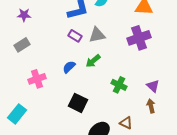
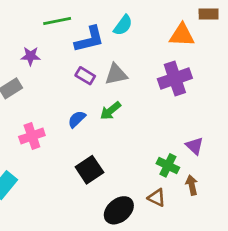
purple star: (24, 15) -> (31, 56), moved
green cross: (119, 85) -> (168, 165), moved
black square: (78, 103) -> (89, 170), turned 30
brown arrow: (151, 106) -> (192, 185), moved

